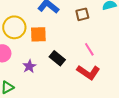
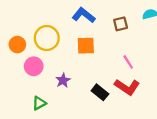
orange square: (38, 34) -> (86, 46), moved
black rectangle: (57, 58) -> (100, 92), moved

